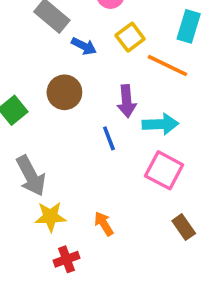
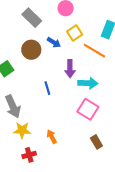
blue arrow: (84, 46) -> (54, 42), moved
brown circle: (64, 92) -> (31, 50), moved
blue line: (109, 138) -> (47, 88), moved

